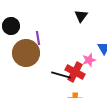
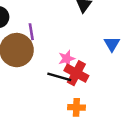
pink star: (89, 60) -> (67, 59), moved

